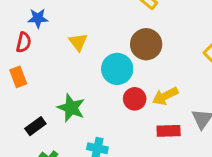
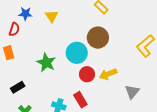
yellow triangle: (78, 42) -> (52, 16), moved
green star: (71, 108) -> (46, 63), moved
red rectangle: (169, 131) -> (80, 100), moved, turned 56

